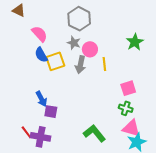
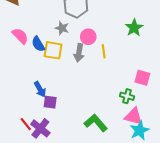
pink semicircle: (39, 34) -> (20, 36), moved
gray star: (74, 43) -> (62, 28), moved
yellow square: (55, 61) -> (53, 50), turned 30
pink square: (128, 88) -> (142, 78), moved, turned 35
purple cross: (41, 137) -> (40, 128), turned 30

